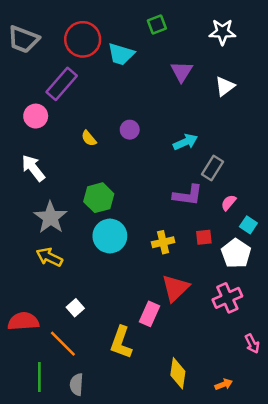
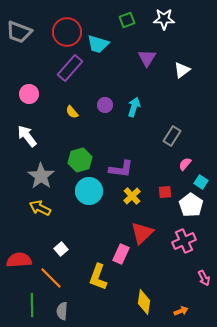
white star: (222, 32) -> (164, 19), moved
purple rectangle: (62, 84) -> (70, 68), moved
cyan arrow: (185, 142) -> (134, 107), moved, turned -48
purple L-shape: (188, 195) -> (121, 169), moved
yellow cross: (163, 242) -> (132, 196), turned -30

